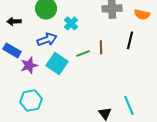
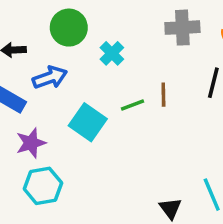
blue arrow: (47, 39) -> (50, 77), moved
purple star: (29, 65) -> (31, 143), moved

